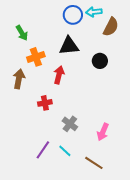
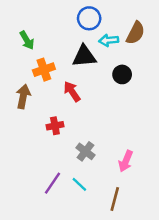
cyan arrow: (94, 12) -> (109, 40), moved
red arrow: (59, 75) -> (72, 92), turned -48
brown line: (94, 163) -> (115, 199), turned 72

